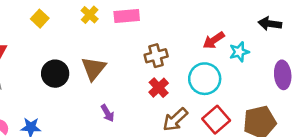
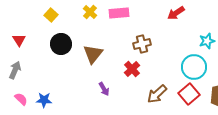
red arrow: (214, 40) -> (176, 13), moved
black circle: (55, 74) -> (61, 44), moved
cyan circle: (205, 79) -> (194, 67), moved
red cross: (159, 88) -> (132, 69), moved

